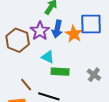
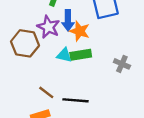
orange star: (74, 34) -> (80, 31), moved
green rectangle: (60, 72) -> (81, 55), moved

